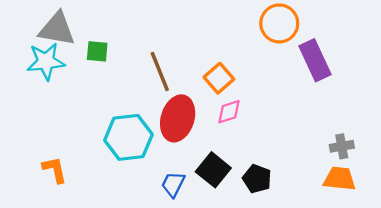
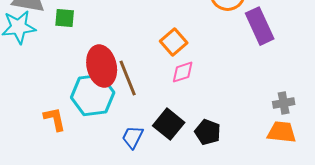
brown line: (160, 71) -> (128, 78), moved
red ellipse: (178, 118) -> (102, 66), moved, turned -30
orange L-shape: (55, 170) -> (55, 119), moved

